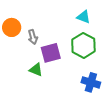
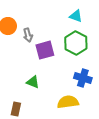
green triangle: (36, 70) -> (33, 82), moved

